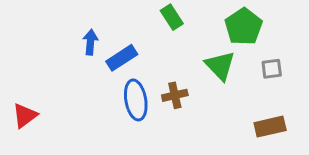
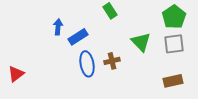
green pentagon: (244, 27) -> (174, 17), moved
gray square: (272, 69) -> (174, 44), size x1.5

